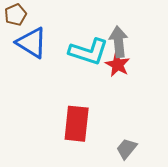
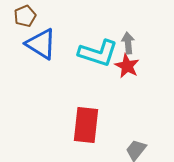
gray arrow: (119, 42) -> (128, 43), size x0.7

